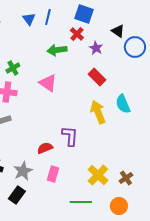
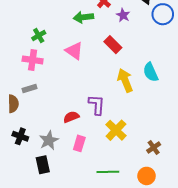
red rectangle: (97, 77) -> (113, 45), moved
yellow cross: (98, 175) -> (116, 130), moved
black rectangle: (17, 195) -> (43, 165), turned -48

